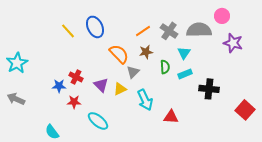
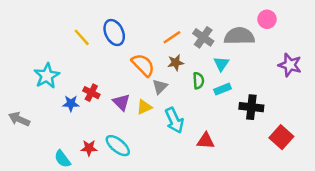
purple star: (233, 43) -> (290, 65), moved
cyan star: (17, 63) -> (47, 76), moved
red star: (74, 102) -> (89, 148), moved
red square: (245, 110) -> (281, 137), moved

